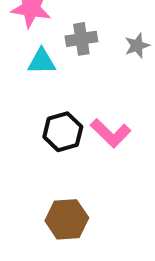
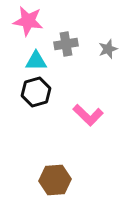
black hexagon: (63, 132) -> (36, 92), moved

